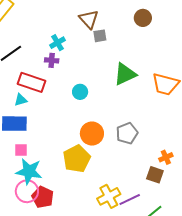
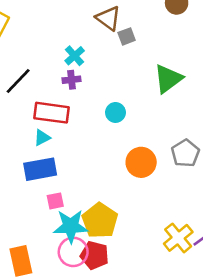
yellow pentagon: (77, 159) -> (100, 221), moved

